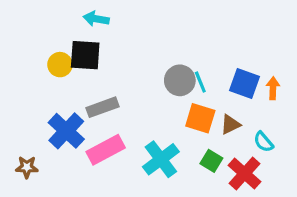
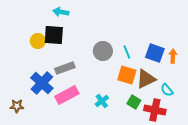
gray circle: (180, 80) -> (103, 51), moved
brown triangle: (230, 125) -> (146, 79), size x1.5
cyan cross: (161, 159) -> (102, 101), size x0.6
red cross: (245, 173) -> (155, 110), turned -30

